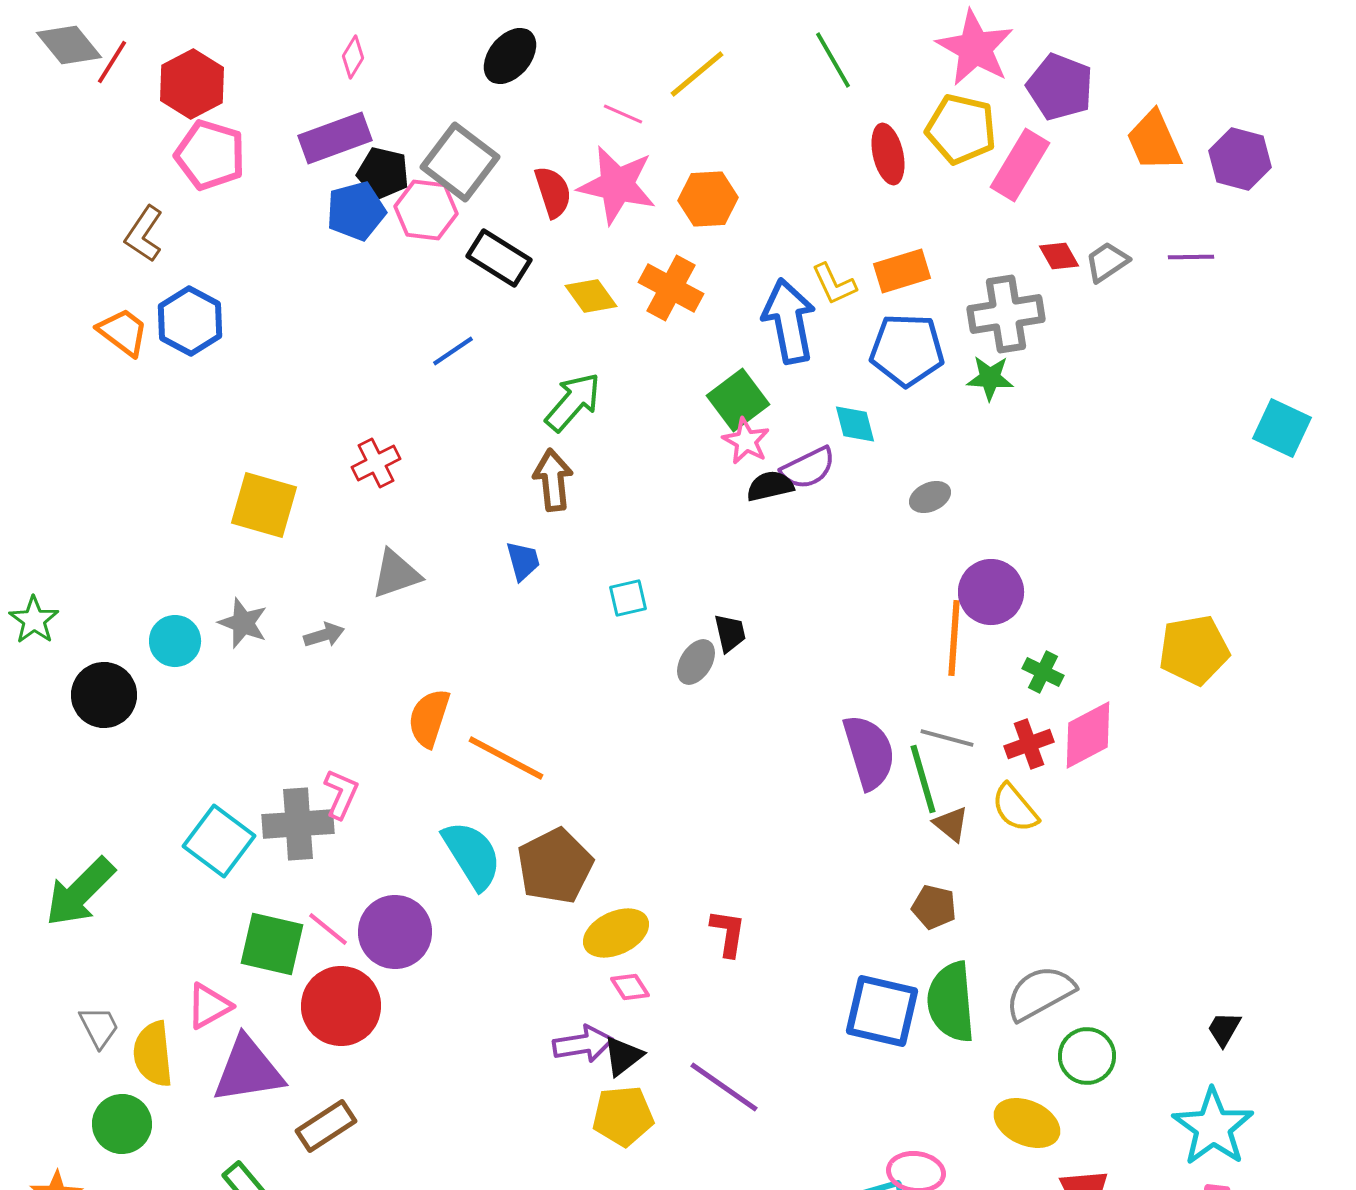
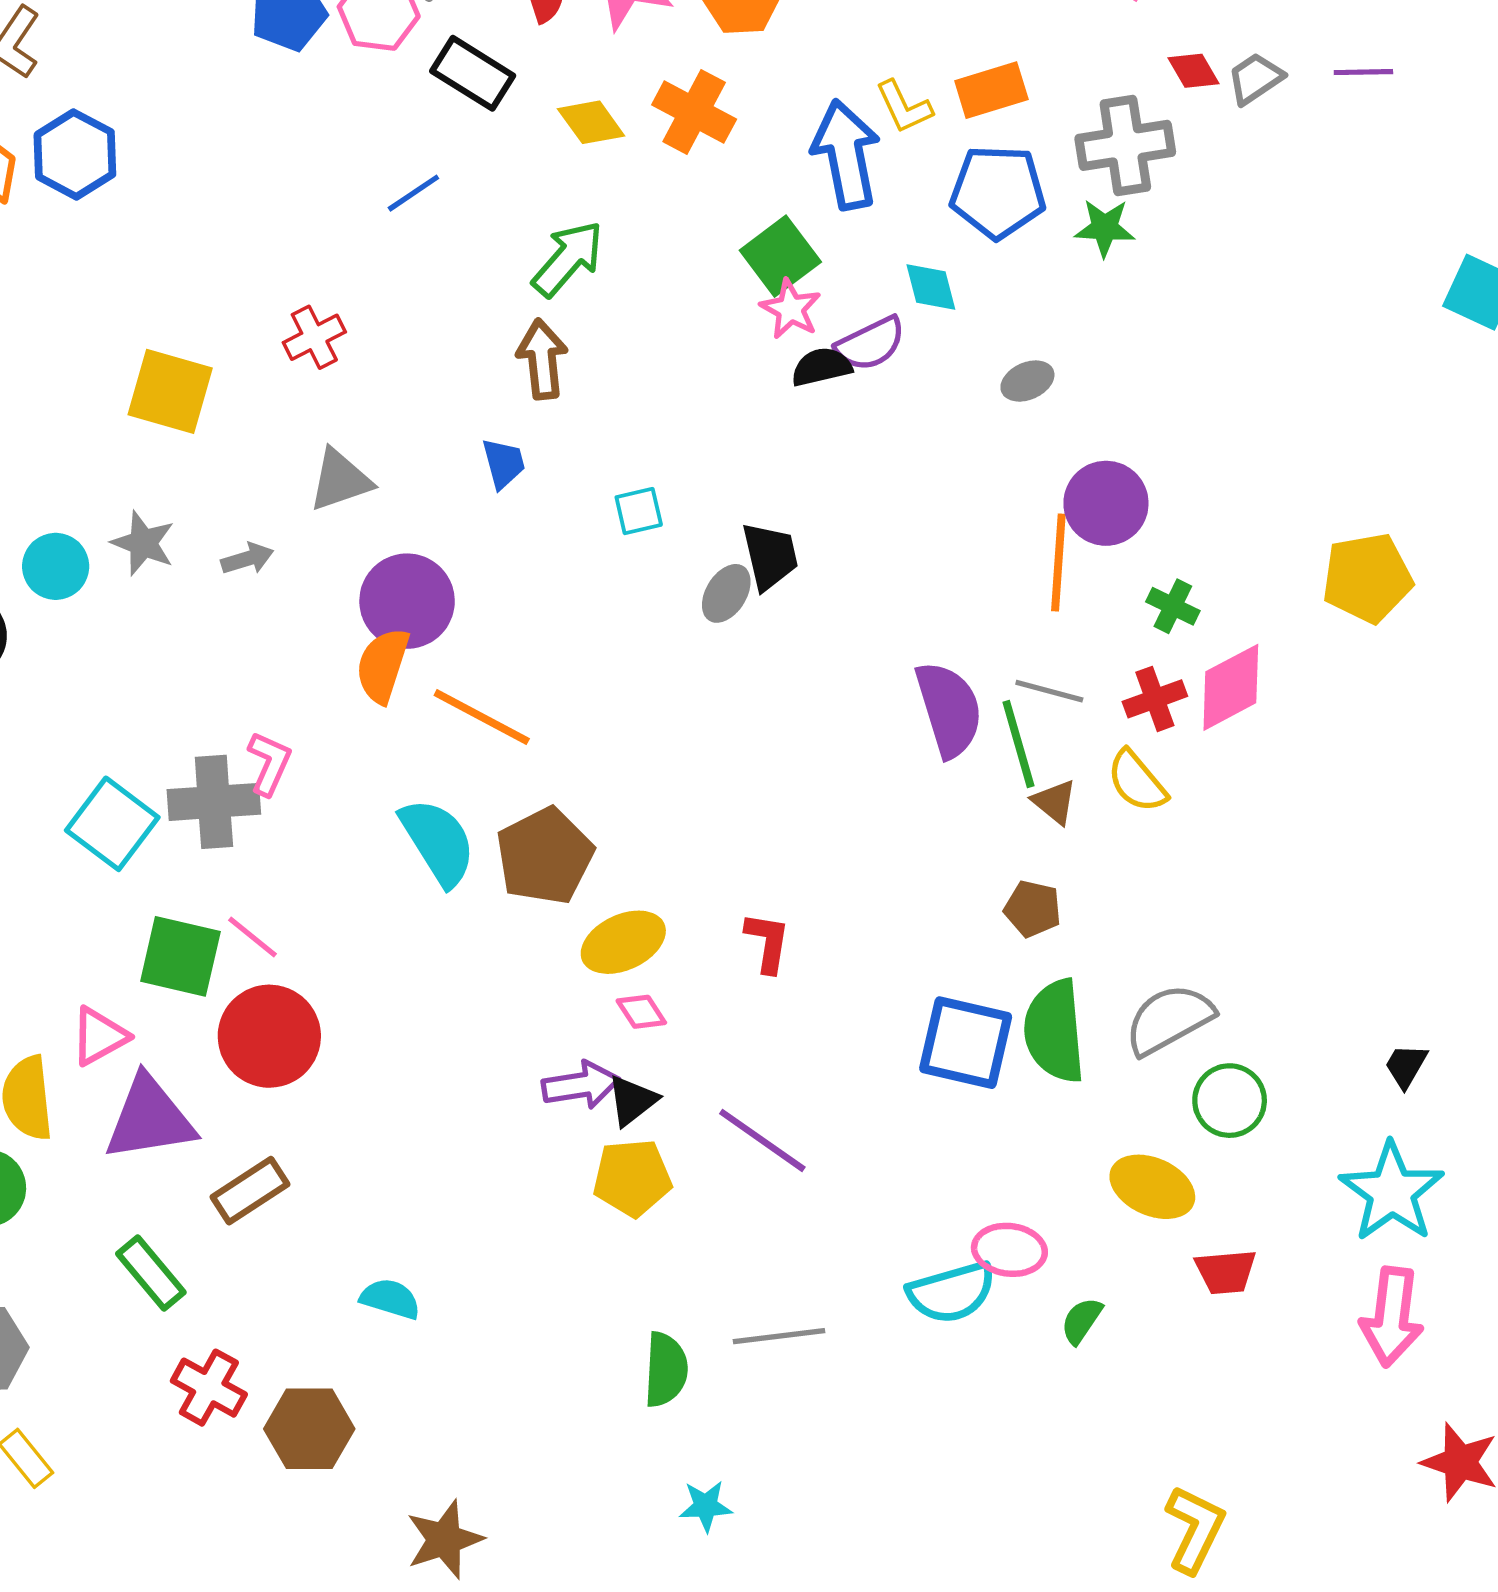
black trapezoid: (730, 633) -> (770, 556), size x1.4
purple circle: (395, 932) -> (407, 601), moved

